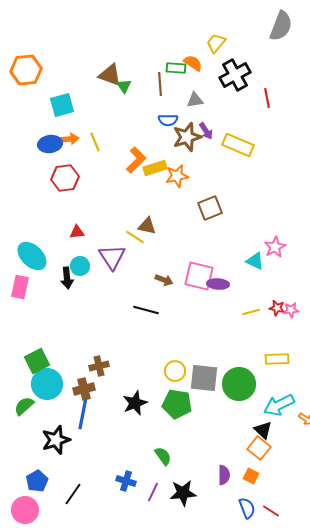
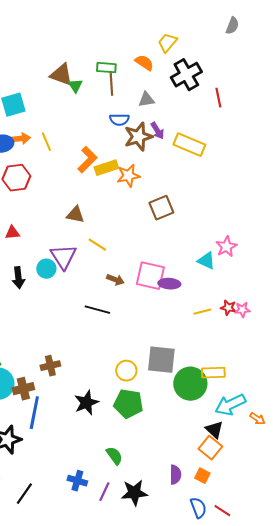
gray semicircle: (281, 26) -> (232, 26), size x0.6
green rectangle: (176, 68) -> (106, 68), moved
brown triangle: (147, 226) -> (75, 215), moved
red triangle: (77, 232) -> (12, 233), moved
yellow line: (135, 237) -> (97, 245), moved
cyan circle: (80, 266) -> (46, 269), moved
yellow rectangle: (277, 359) -> (213, 373), moved
gray square: (204, 378) -> (161, 360), moved
brown cross: (84, 389) -> (23, 389), moved

